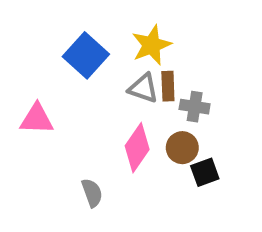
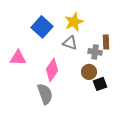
brown rectangle: (168, 86) -> (106, 42), moved
pink diamond: (137, 148) -> (52, 70), moved
gray semicircle: (92, 193) -> (45, 94), size x1.5

